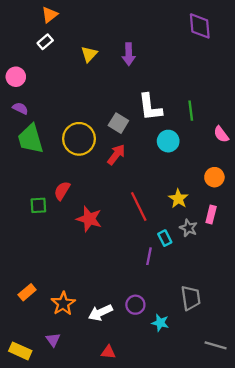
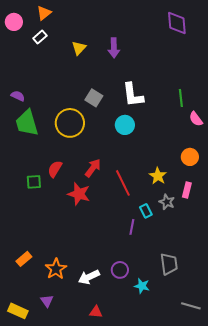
pink circle: (16, 77) -> (14, 22), moved
green line: (191, 111) -> (181, 98), moved
gray square: (118, 123) -> (94, 98), moved
cyan circle: (168, 141) -> (125, 125), moved
red arrow: (116, 155) -> (93, 168), moved

